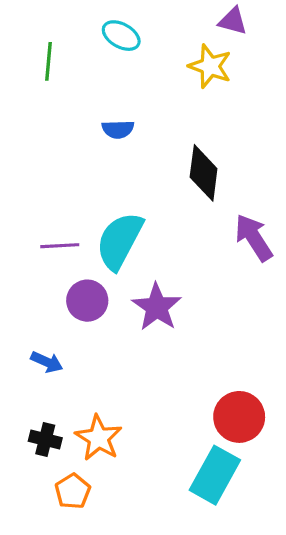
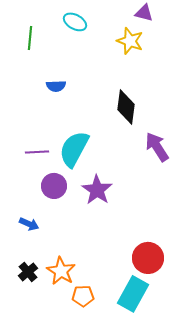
blue semicircle: (118, 129) -> (56, 86), moved
black cross: (45, 440) -> (28, 272), turned 36
orange pentagon: (73, 491) -> (83, 296), moved, turned 30

